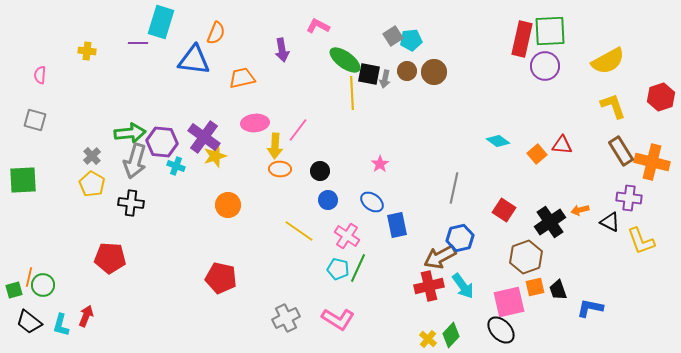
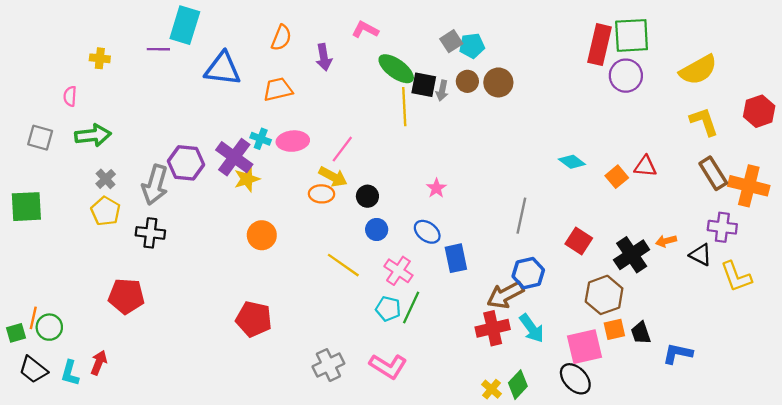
orange semicircle: (216, 33) -> (281, 38), moved
pink semicircle: (40, 75) -> (70, 96), moved
green arrow: (130, 133) -> (93, 135), moved
yellow arrow: (275, 146) -> (333, 177), moved, turned -65
cyan cross: (176, 166) -> (261, 139), moved

